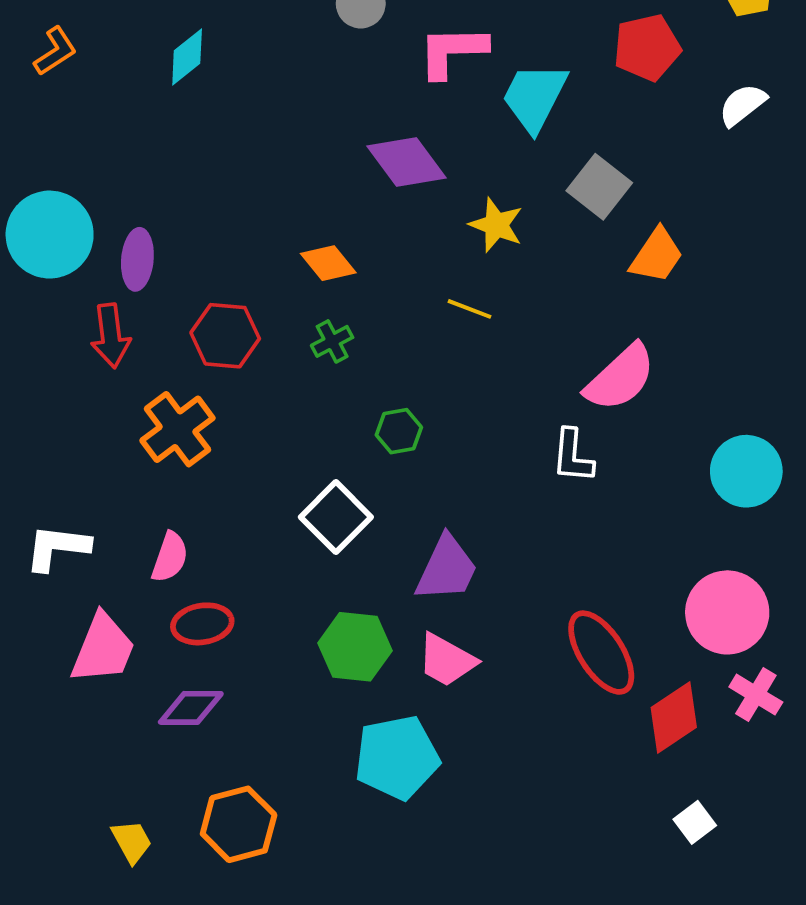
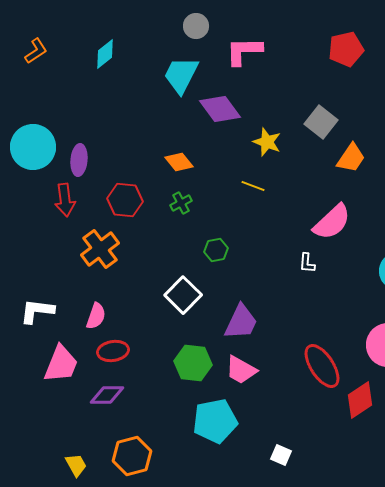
cyan trapezoid: (534, 97) -> (181, 75), moved
white L-shape: (573, 456) -> (307, 263), size x0.7
white square: (695, 822) -> (281, 455), moved, turned -30

